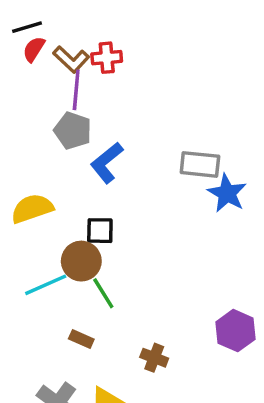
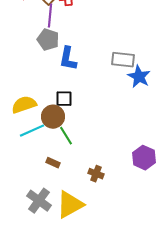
blue L-shape: (107, 163) -> (68, 59), turned -40
yellow semicircle: (32, 209) -> (24, 105), moved

